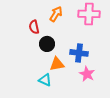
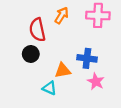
red semicircle: (34, 27) -> (37, 30), size x1.5
black circle: (47, 44) -> (31, 54), moved

